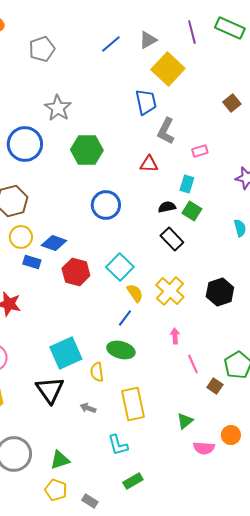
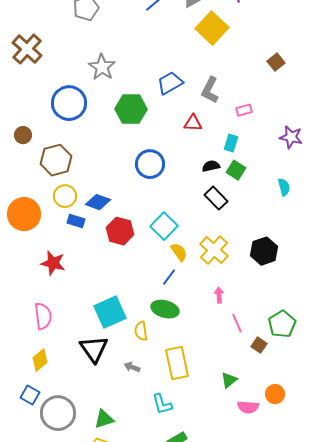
blue trapezoid: (146, 102) -> (170, 83), moved, turned -108

